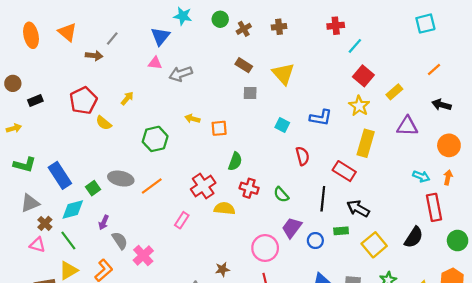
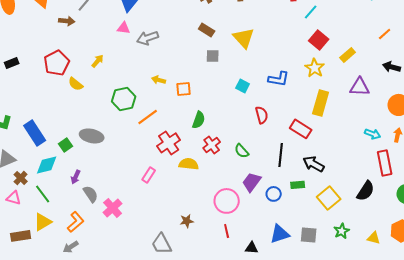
orange line: (152, 186) -> (148, 117), moved
red cross: (249, 188) -> (212, 145), turned 36

